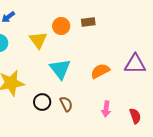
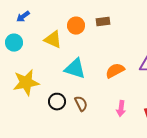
yellow triangle: (38, 40) -> (53, 40), turned -30
cyan triangle: (60, 69) -> (75, 69), turned -35

